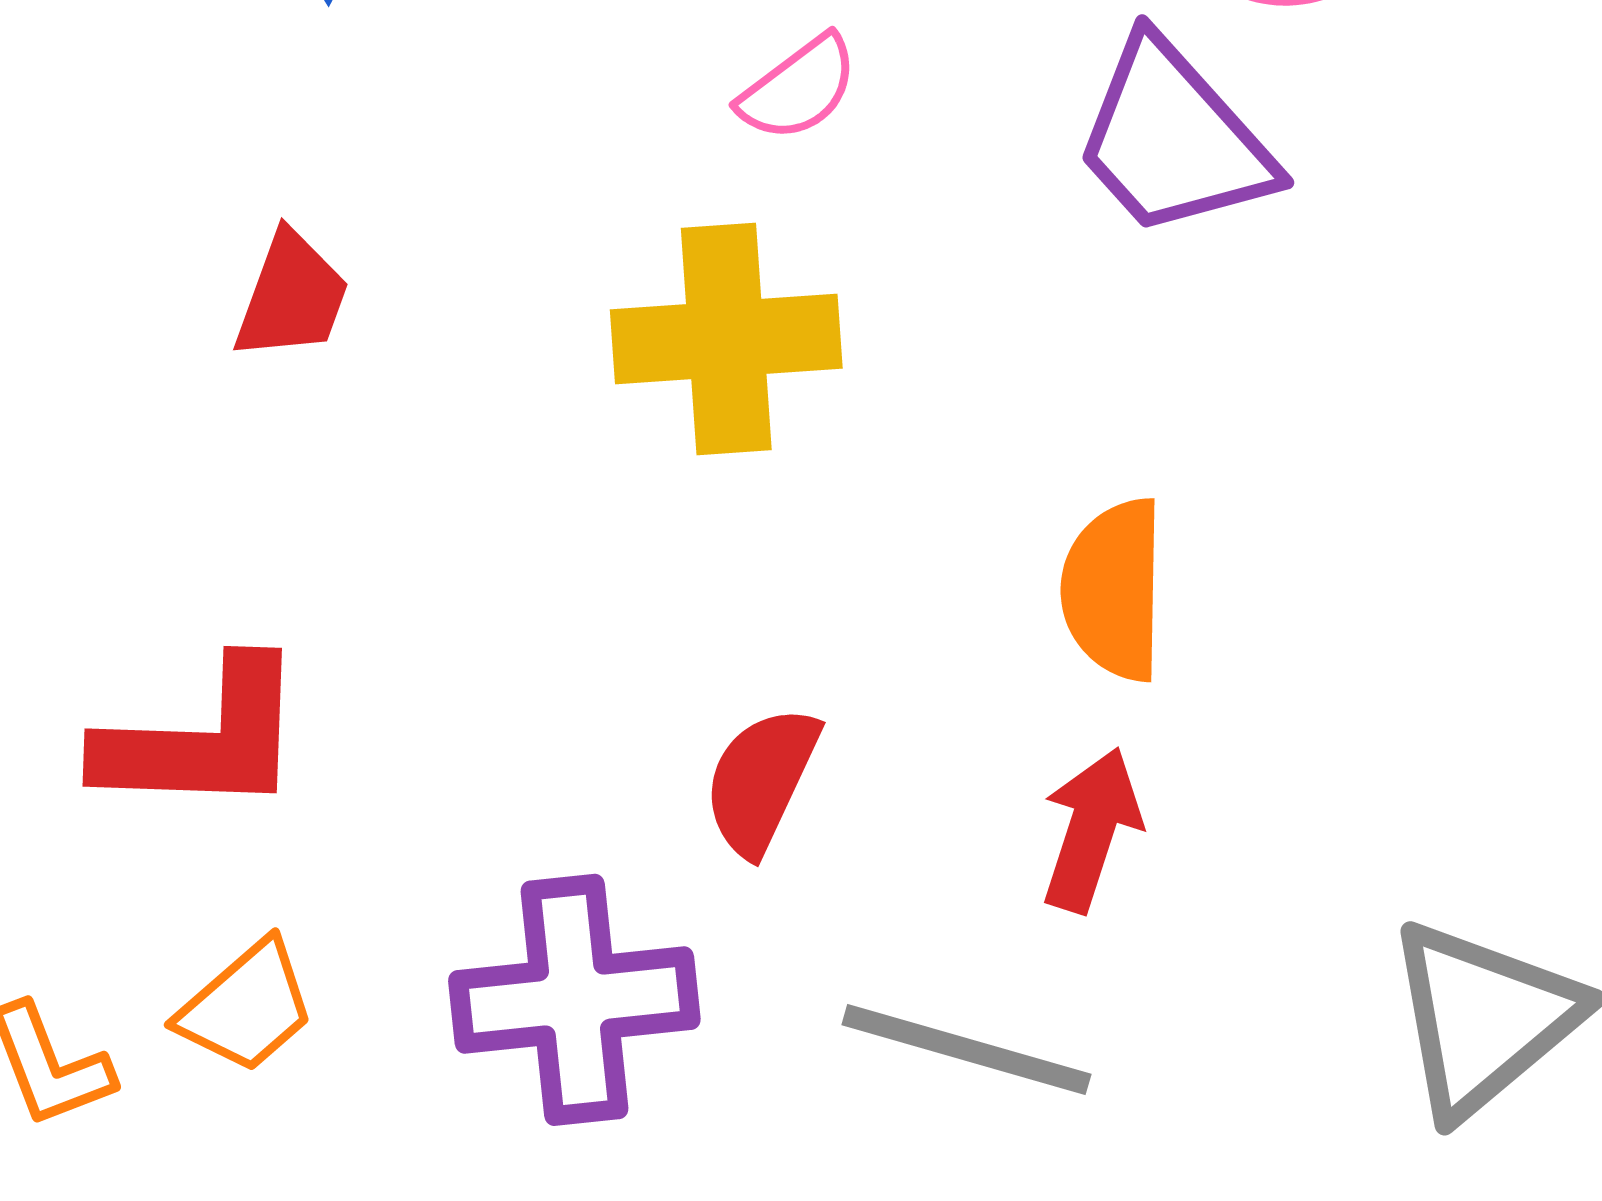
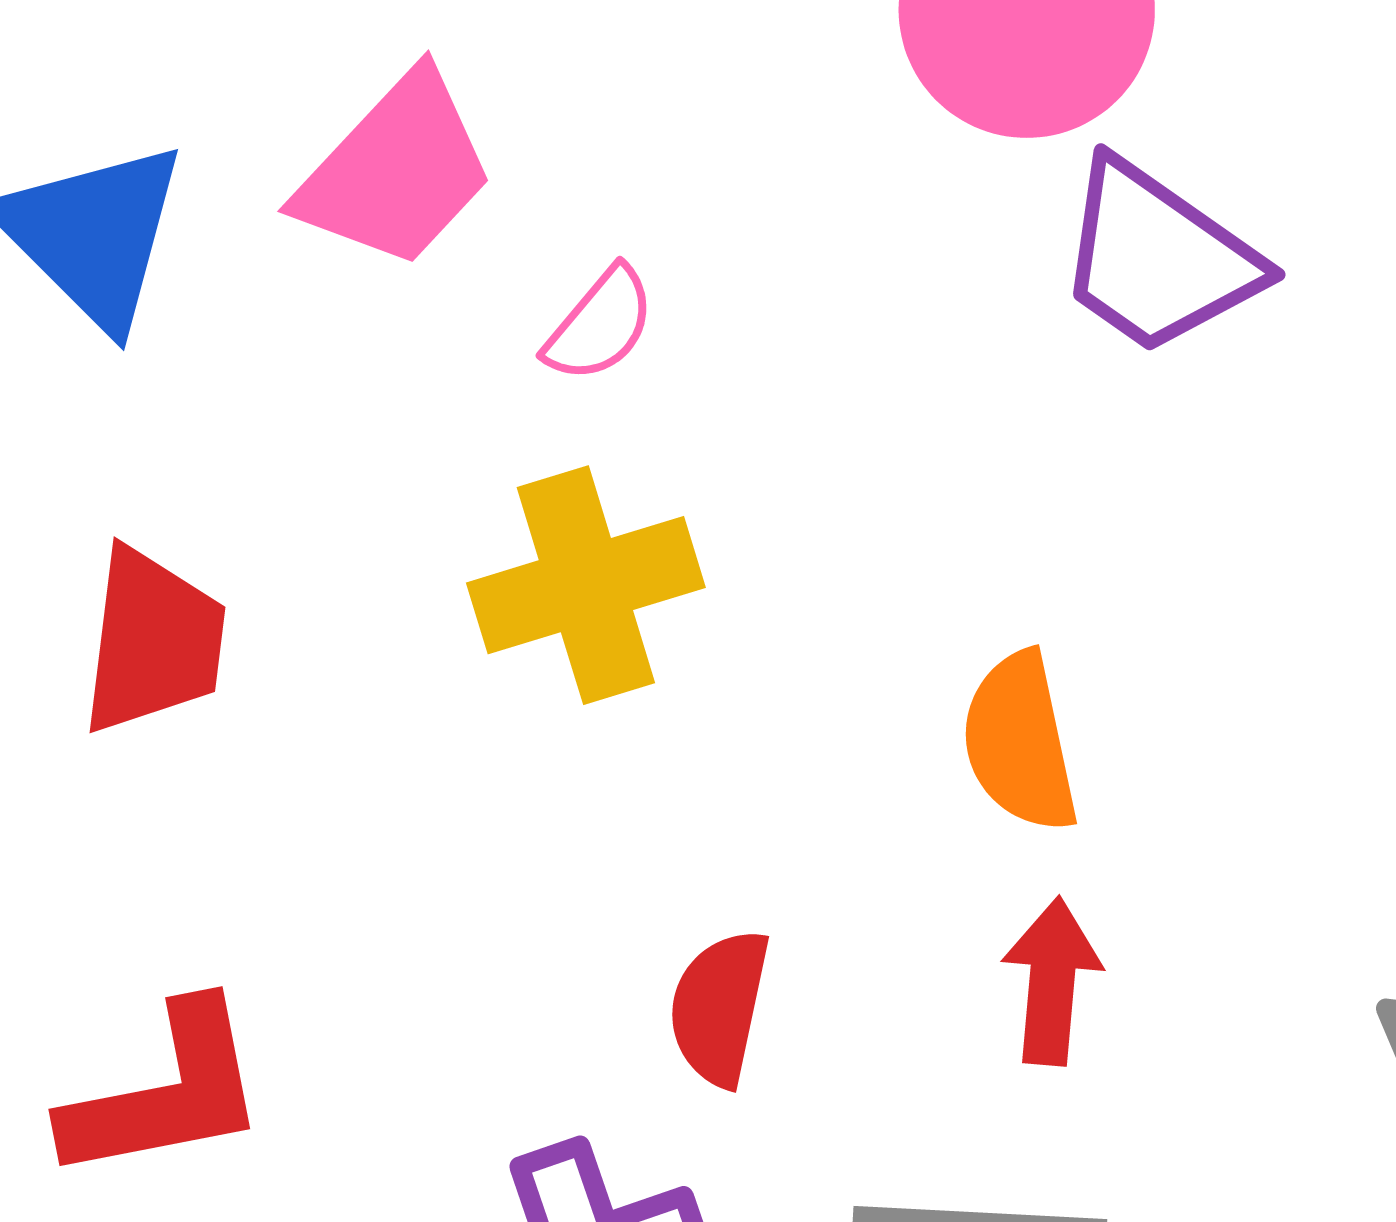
purple trapezoid: (1173, 139) -> (1158, 258), moved
red trapezoid: (292, 296) -> (153, 641), size x1.4

